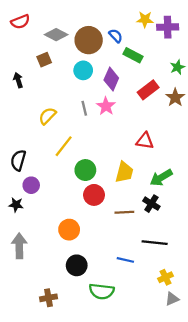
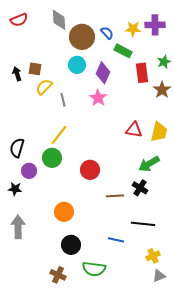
yellow star: (145, 19) -> (133, 29), moved
gray diamond: (56, 35) -> (59, 20), moved, turned 60
brown square: (44, 60) -> (35, 69), moved, turned 32
red rectangle: (148, 90) -> (142, 73), moved, turned -60
gray line: (84, 108) -> (63, 100), moved
yellow semicircle: (47, 116) -> (44, 87), moved
green circle: (85, 170) -> (52, 158), moved
yellow trapezoid: (124, 172) -> (159, 132), moved
red circle: (94, 195) -> (90, 170), moved
brown cross: (49, 298) -> (58, 275), moved, turned 35

